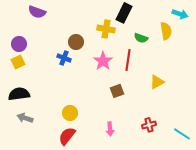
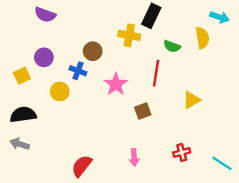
purple circle: (19, 44) -> (44, 57), moved
pink star: (103, 61) -> (116, 84), moved
yellow circle: (70, 113) -> (60, 91), moved
gray arrow: (25, 118) -> (19, 144), moved

